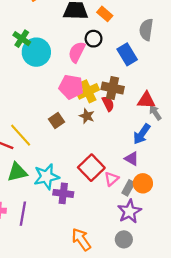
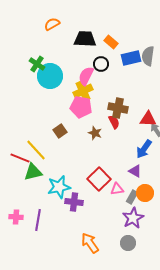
blue rectangle: (127, 54) -> (131, 58), moved, turned -72
yellow cross: (88, 91) -> (83, 91), moved
brown square: (57, 121) -> (60, 131), moved
green triangle: (17, 172) -> (33, 172), moved
pink triangle: (111, 179) -> (117, 189), turned 32

